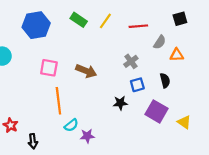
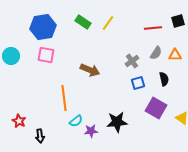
red line: (138, 26) -> (153, 28), moved
gray semicircle: (160, 42) -> (156, 53), moved
pink square: (49, 68) -> (46, 55), moved
black star: (120, 103) -> (117, 122), moved, size x1.5

